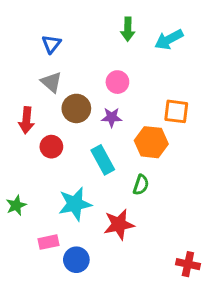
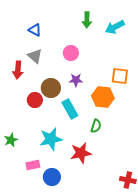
blue triangle: (51, 44) -> (35, 30), turned -40
pink circle: (117, 82) -> (71, 53), moved
brown circle: (76, 108) -> (51, 88), moved
red arrow: (26, 120) -> (18, 70), moved

